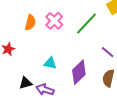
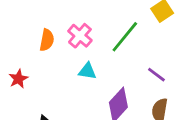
cyan triangle: (50, 63) -> (87, 71), moved

